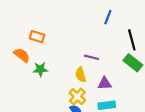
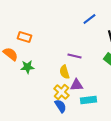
blue line: (108, 17) -> (89, 19), turned 32
purple triangle: (105, 83) -> (76, 85), moved

